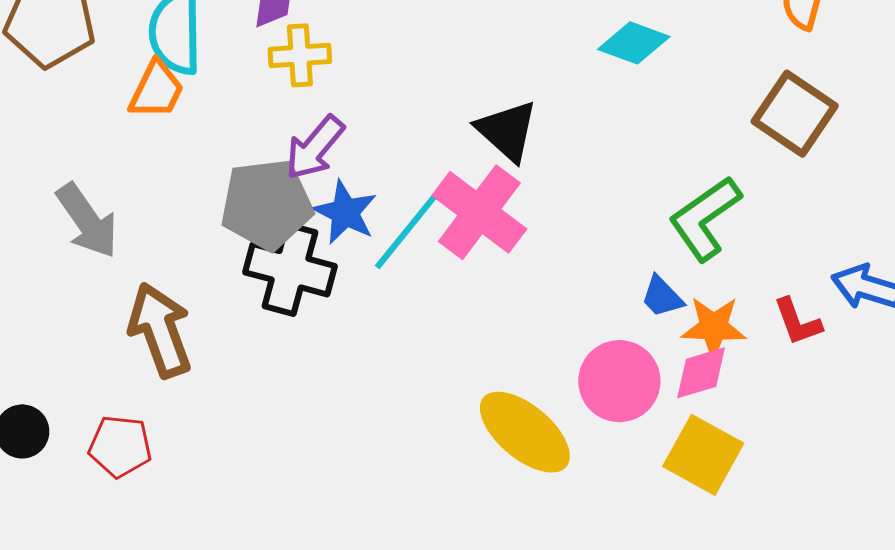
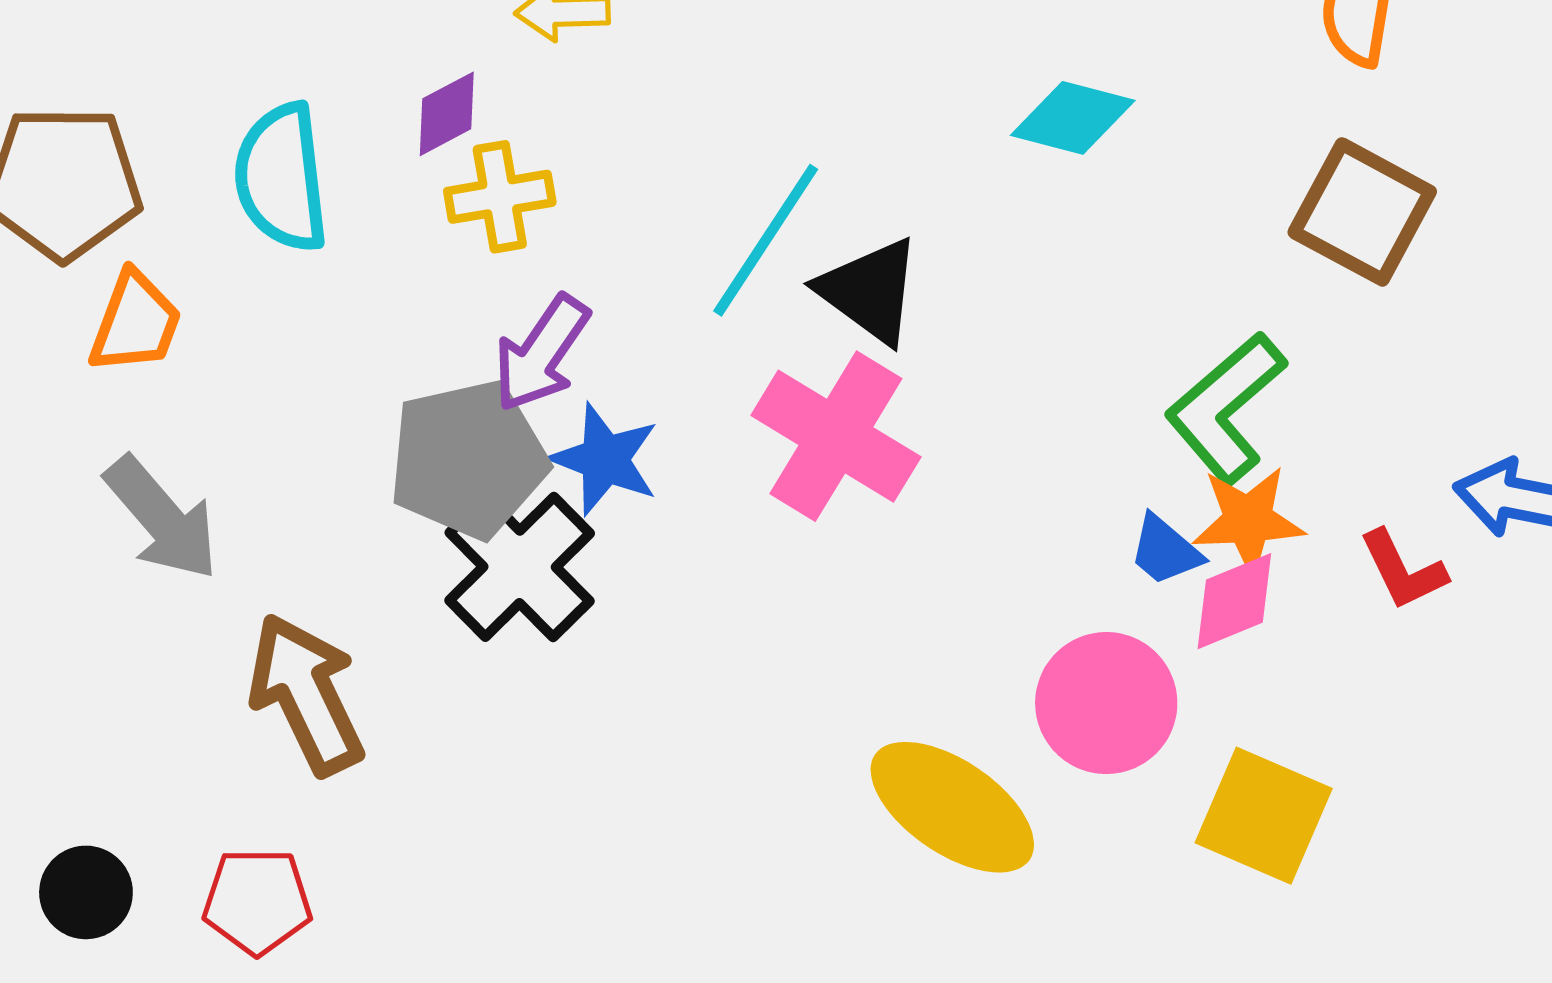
orange trapezoid: (156, 90) -> (135, 323), moved
cyan line: (409, 228) -> (766, 240), moved
black cross: (290, 269) -> (520, 567), turned 36
orange star: (714, 327) -> (1248, 520), moved
pink diamond: (701, 373) -> (1234, 601), moved

